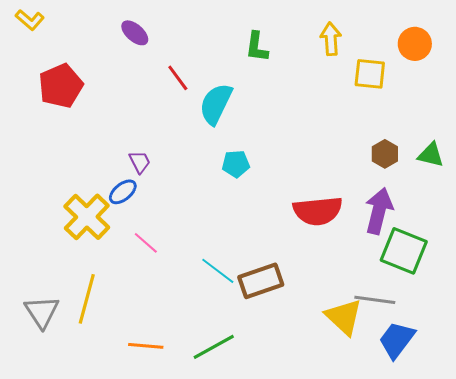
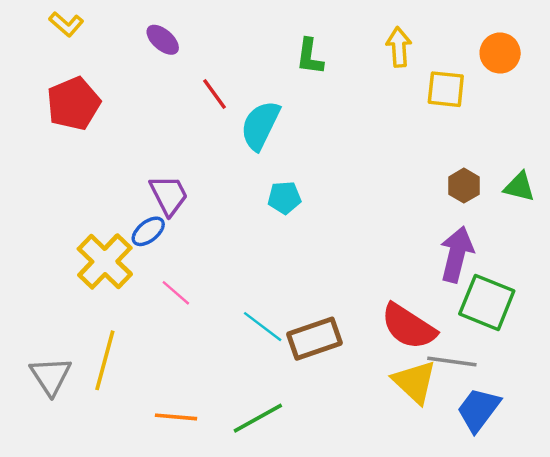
yellow L-shape: (30, 20) -> (66, 24), moved
purple trapezoid: (140, 162) -> (169, 195), size x1.5
red semicircle: (318, 211) -> (408, 327), moved, turned 39

